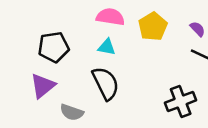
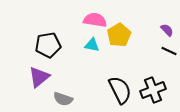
yellow pentagon: (153, 27) -> (119, 35), moved
black semicircle: (106, 83) -> (120, 90), moved

